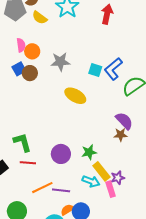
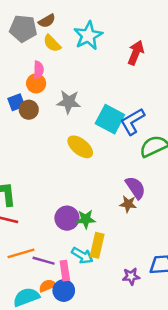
pink semicircle: (21, 45) -> (38, 70), moved
cyan square: (95, 70) -> (110, 119), size x1.6
purple circle: (61, 154) -> (67, 218), moved
yellow rectangle: (101, 171) -> (97, 245), turned 42
purple star: (118, 178) -> (131, 276), moved
pink rectangle: (111, 189) -> (65, 271), moved

